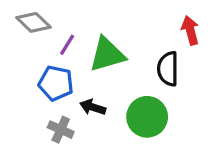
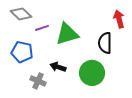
purple line: (67, 45) -> (42, 28), turned 40
blue pentagon: (56, 83) -> (22, 52), moved

